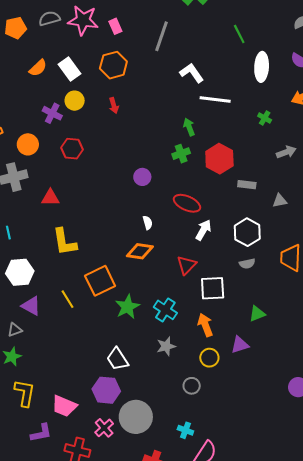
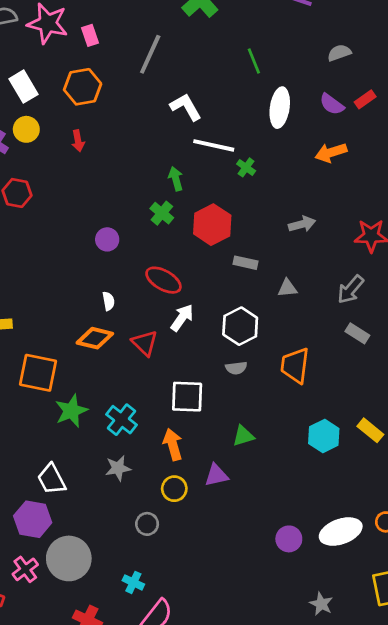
green cross: (265, 118) -> (246, 167), moved
green cross: (181, 154) -> (162, 213), turned -36
red triangle: (187, 265) -> (145, 343), moved, turned -35
orange square: (100, 281) -> (38, 373), turned 32

